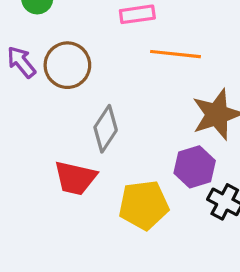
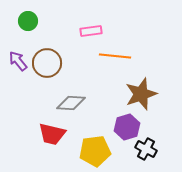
gray diamond: (106, 129) -> (71, 103), turned 60

